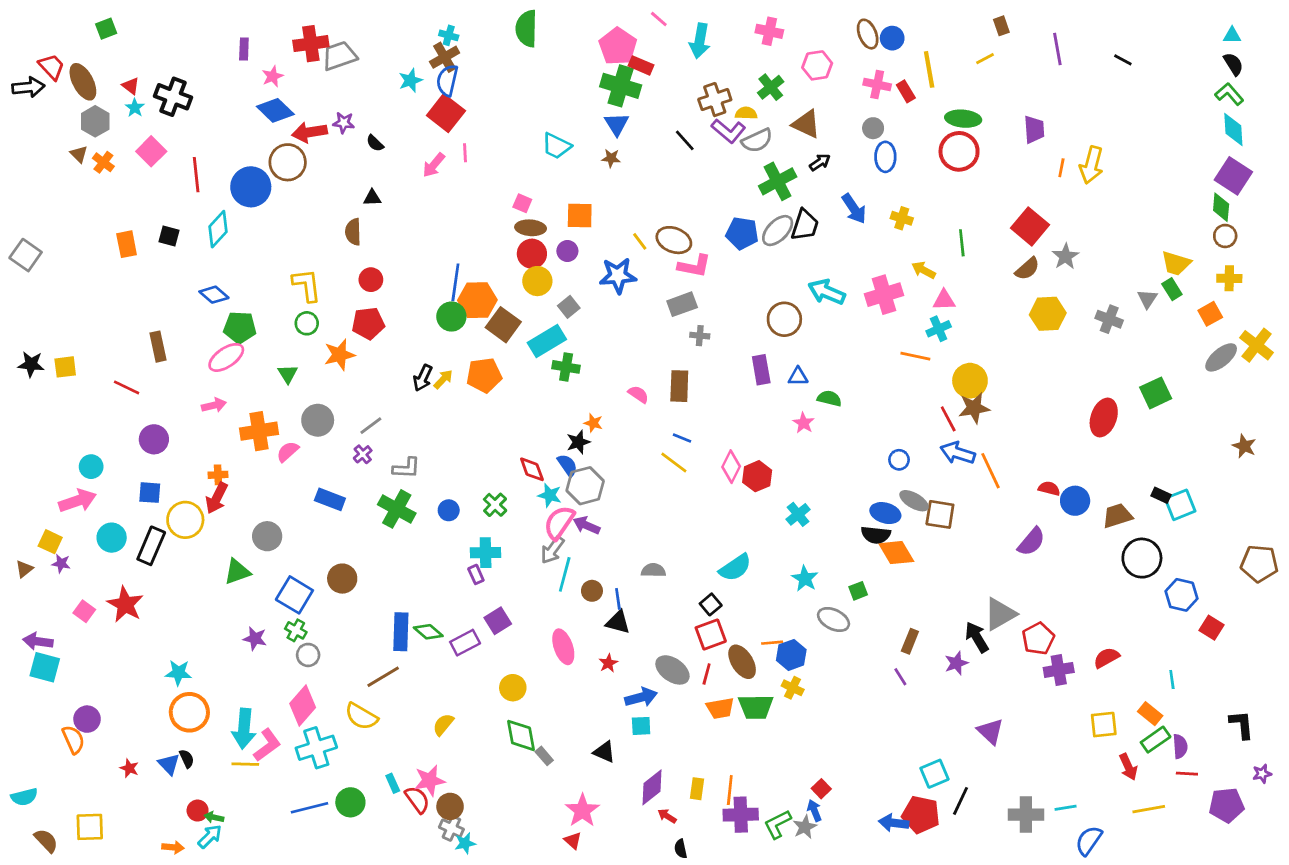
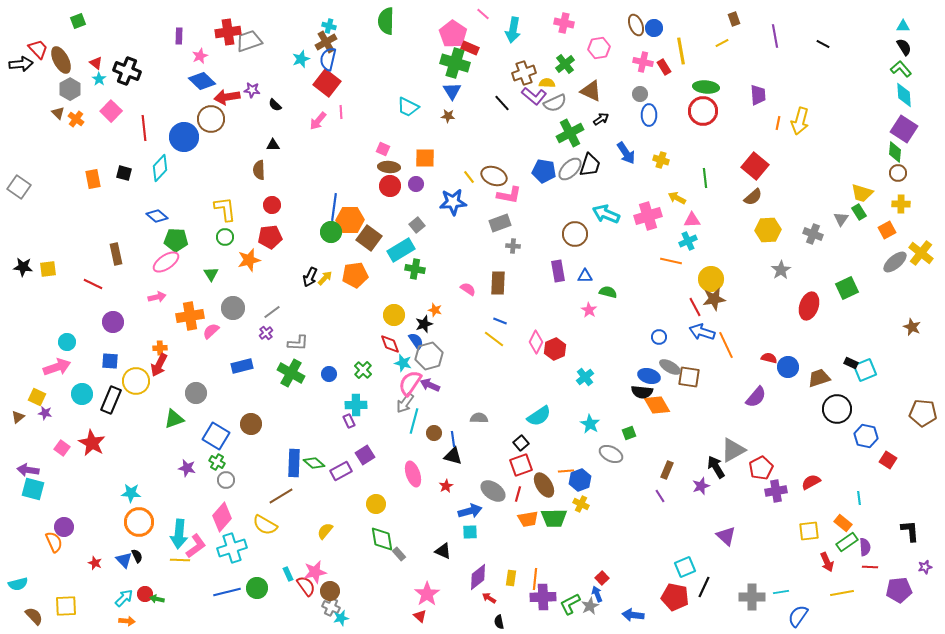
gray star: (1066, 256) -> (781, 270), moved
yellow circle: (537, 281) -> (394, 315), moved
blue rectangle: (330, 499) -> (242, 366), turned -35
blue arrow: (894, 823) -> (633, 615), moved
cyan arrow: (210, 836) -> (124, 598), moved

